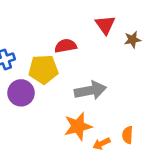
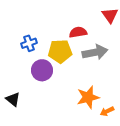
gray arrow: (90, 90) -> (95, 52), moved

